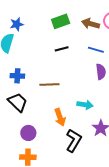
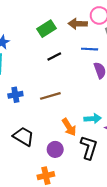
black trapezoid: (18, 102) -> (23, 136), moved
cyan arrow: (85, 105) -> (93, 119), moved
purple circle: (28, 133) -> (55, 149), moved

